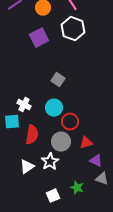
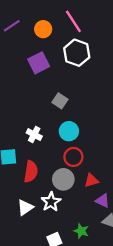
gray square: (58, 80) -> (60, 101), moved
white cross: (24, 105) -> (34, 135), moved
cyan circle: (54, 108) -> (69, 131), moved

